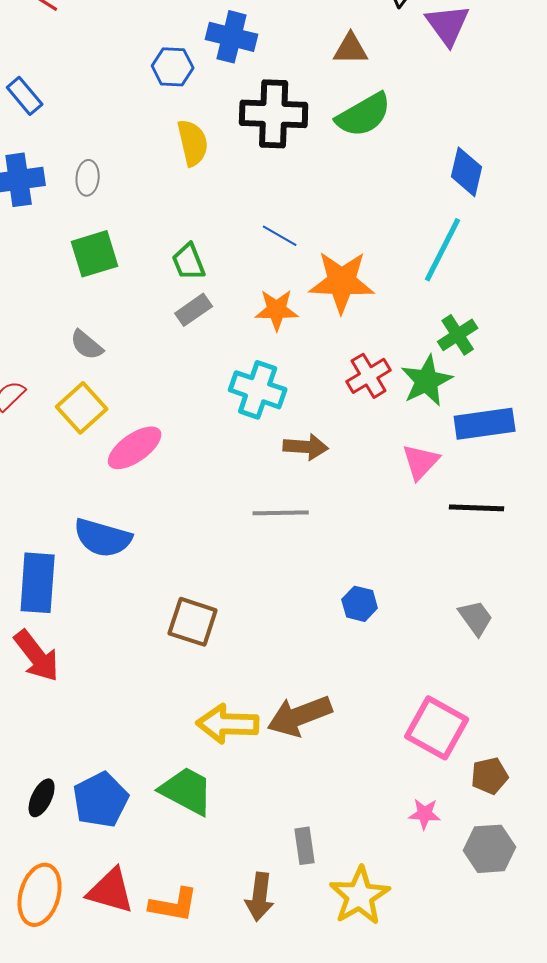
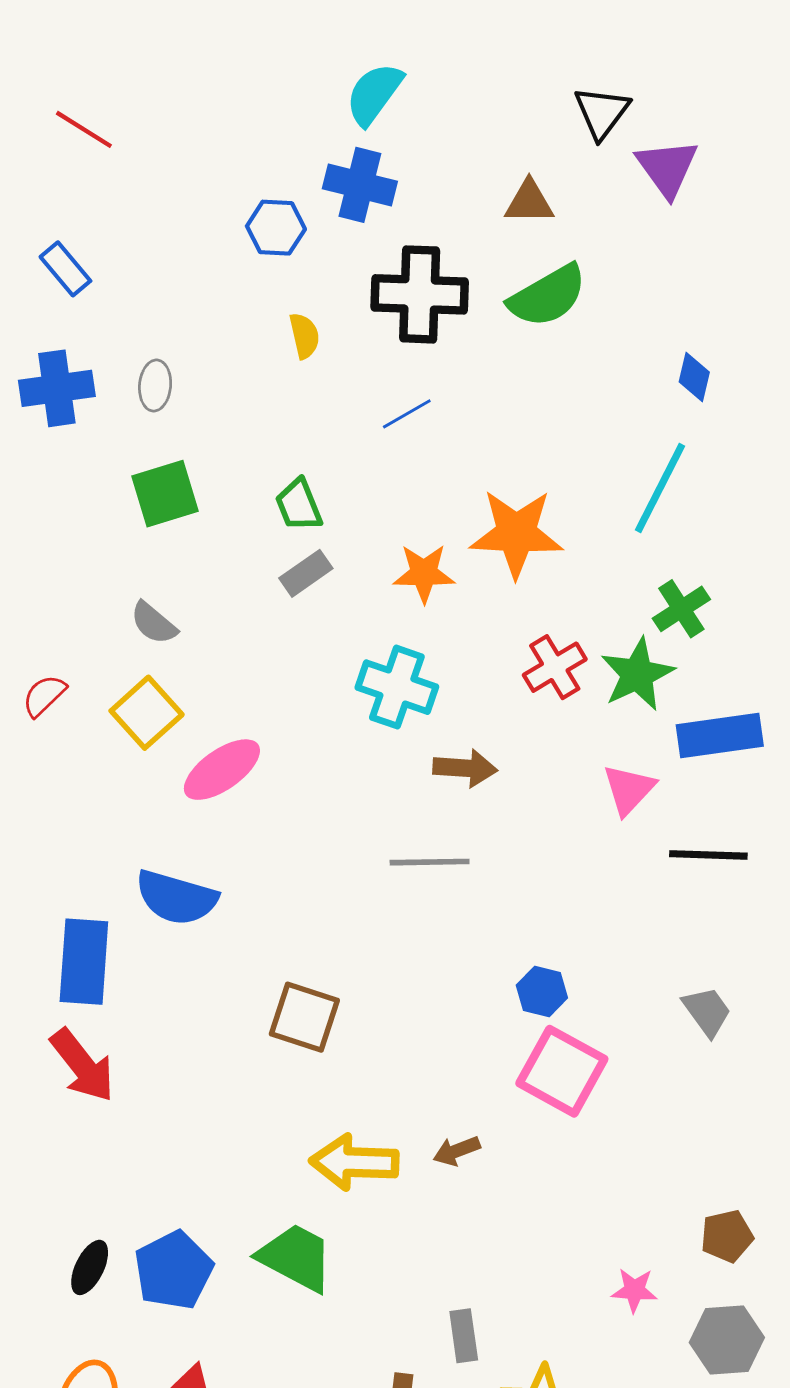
yellow semicircle: (193, 143) -> (304, 336), size x0.7
blue diamond: (467, 172) -> (694, 377), size x0.7
blue line: (280, 236) -> (407, 414), moved, turned -60
brown arrow: (300, 716) -> (457, 1151), size x0.5
pink square: (437, 728) -> (562, 1071), moved

